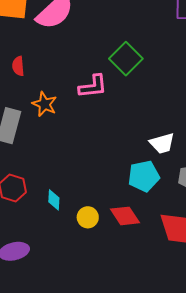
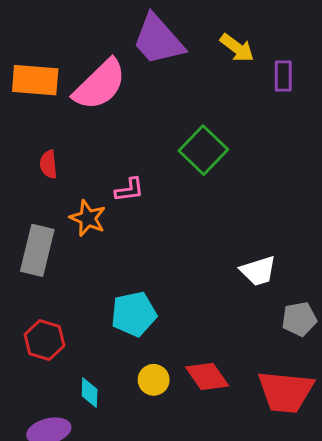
pink L-shape: (93, 86) -> (129, 190), moved, size x0.7
cyan pentagon: (144, 176) -> (134, 314), moved
cyan diamond: (54, 200) -> (90, 393), moved

